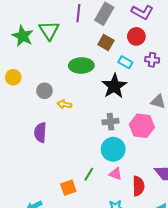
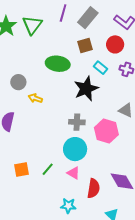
brown square: (106, 42) -> (85, 45), turned 35
orange square: (68, 188) -> (22, 170), moved

